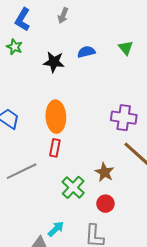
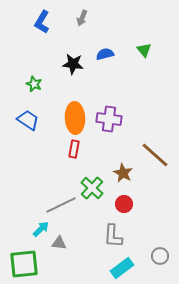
green star: (14, 47) -> (34, 84), moved
purple cross: (124, 118) -> (109, 119), moved
gray line: (22, 171) -> (61, 205), moved
cyan arrow: (56, 229) -> (41, 229), moved

